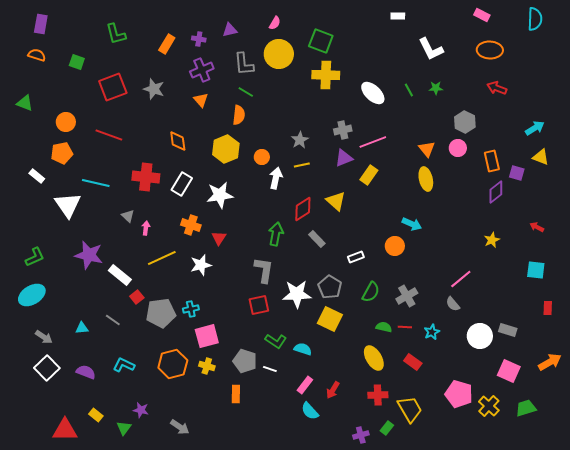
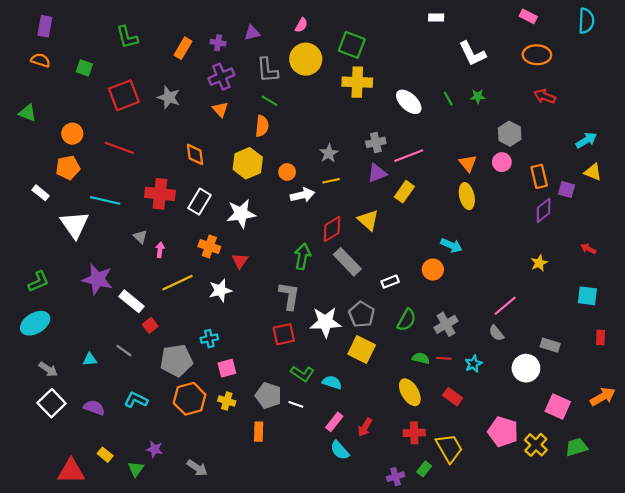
white arrow: (276, 178) -> (302, 195), turned 65
gray rectangle: (317, 239) -> (347, 262), size x1.5
gray pentagon: (161, 313) -> (176, 360), moved
gray rectangle: (508, 330) -> (550, 345), moved
pink square: (207, 336) -> (227, 368), size x0.7

